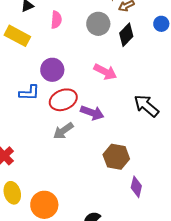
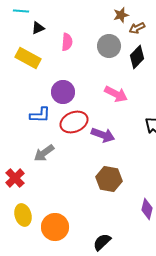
gray arrow: (63, 131) -> (44, 153), moved
brown hexagon: (116, 157) -> (109, 179), moved

